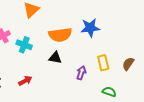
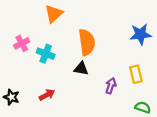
blue star: (90, 28) -> (140, 34), moved
orange semicircle: (60, 35) -> (87, 42), turned -90

